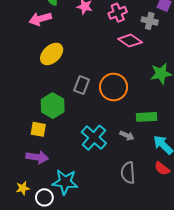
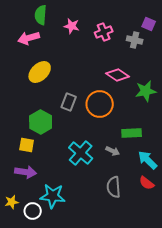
pink diamond: (130, 41) -> (118, 75), moved

